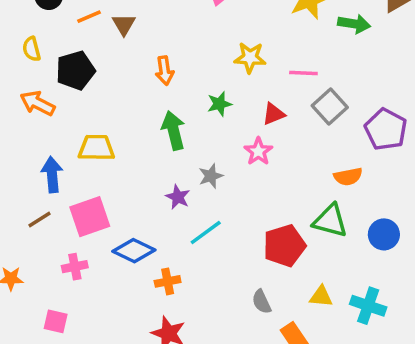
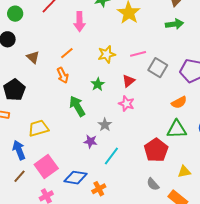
orange line: (89, 17) -> (67, 53), moved
green arrow: (354, 24) -> (174, 24), moved

